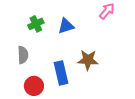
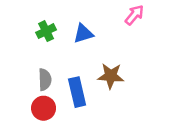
gray semicircle: (23, 55) -> (45, 80), moved

